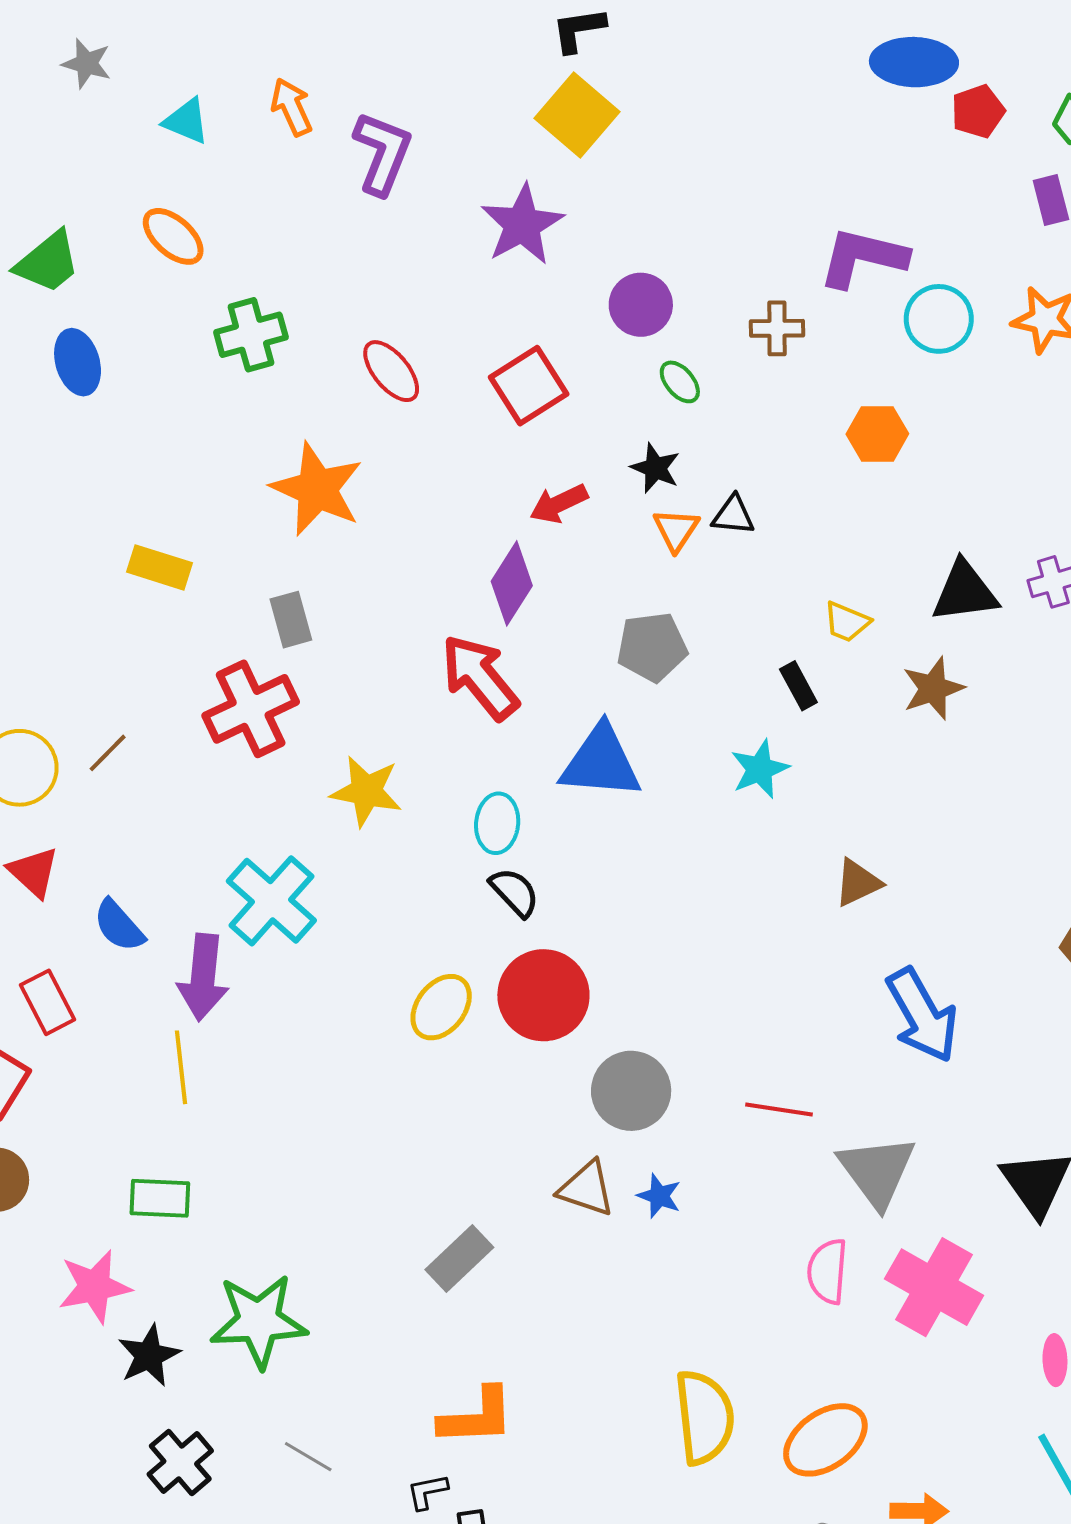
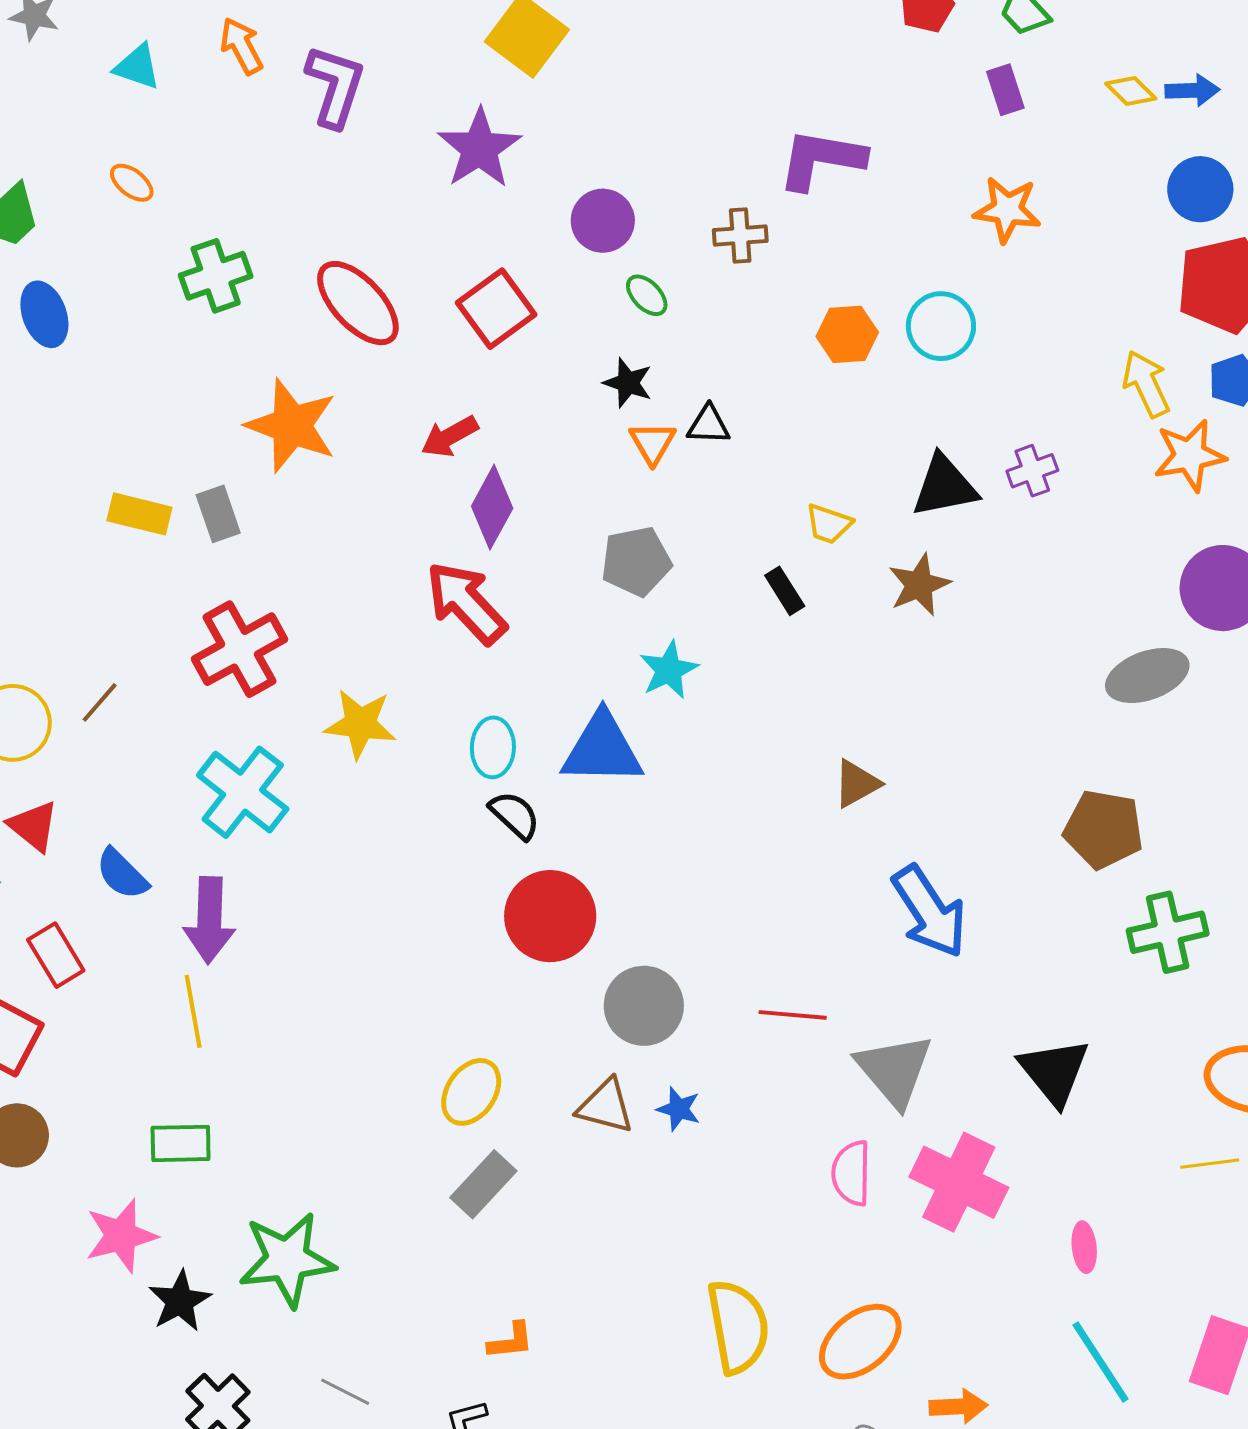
orange ellipse: (173, 236) -> (132, 183), size x0.7
cyan circle: (939, 319) -> (941, 326), moved
red ellipse: (391, 371) -> (358, 303), size x1.4
red arrow: (559, 504) -> (450, 436), moved
gray rectangle: (291, 620) -> (218, 514), moved
blue triangle: (601, 762) -> (602, 749), moved
cyan star: (760, 769) -> (669, 670), moved
cyan cross: (271, 901) -> (243, 792), moved
yellow ellipse: (441, 1007) -> (471, 1092), moved
orange L-shape: (477, 1417) -> (511, 1341), size x0.6

